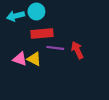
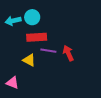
pink triangle: (20, 59) -> (12, 83), moved

